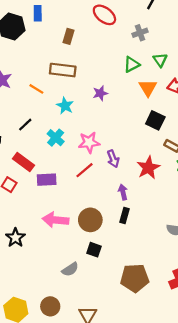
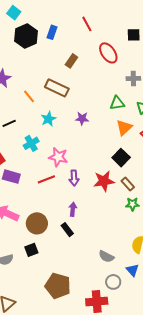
red star: (148, 168) -> (104, 181), moved
black rectangle: (125, 215) -> (67, 230), turned -72
black square: (94, 250) -> (31, 250), turned 32

